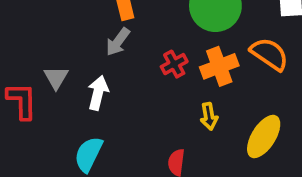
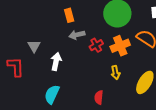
gray arrow: (118, 42) -> (77, 35), moved, turned 42
gray triangle: (56, 78) -> (34, 46), moved

